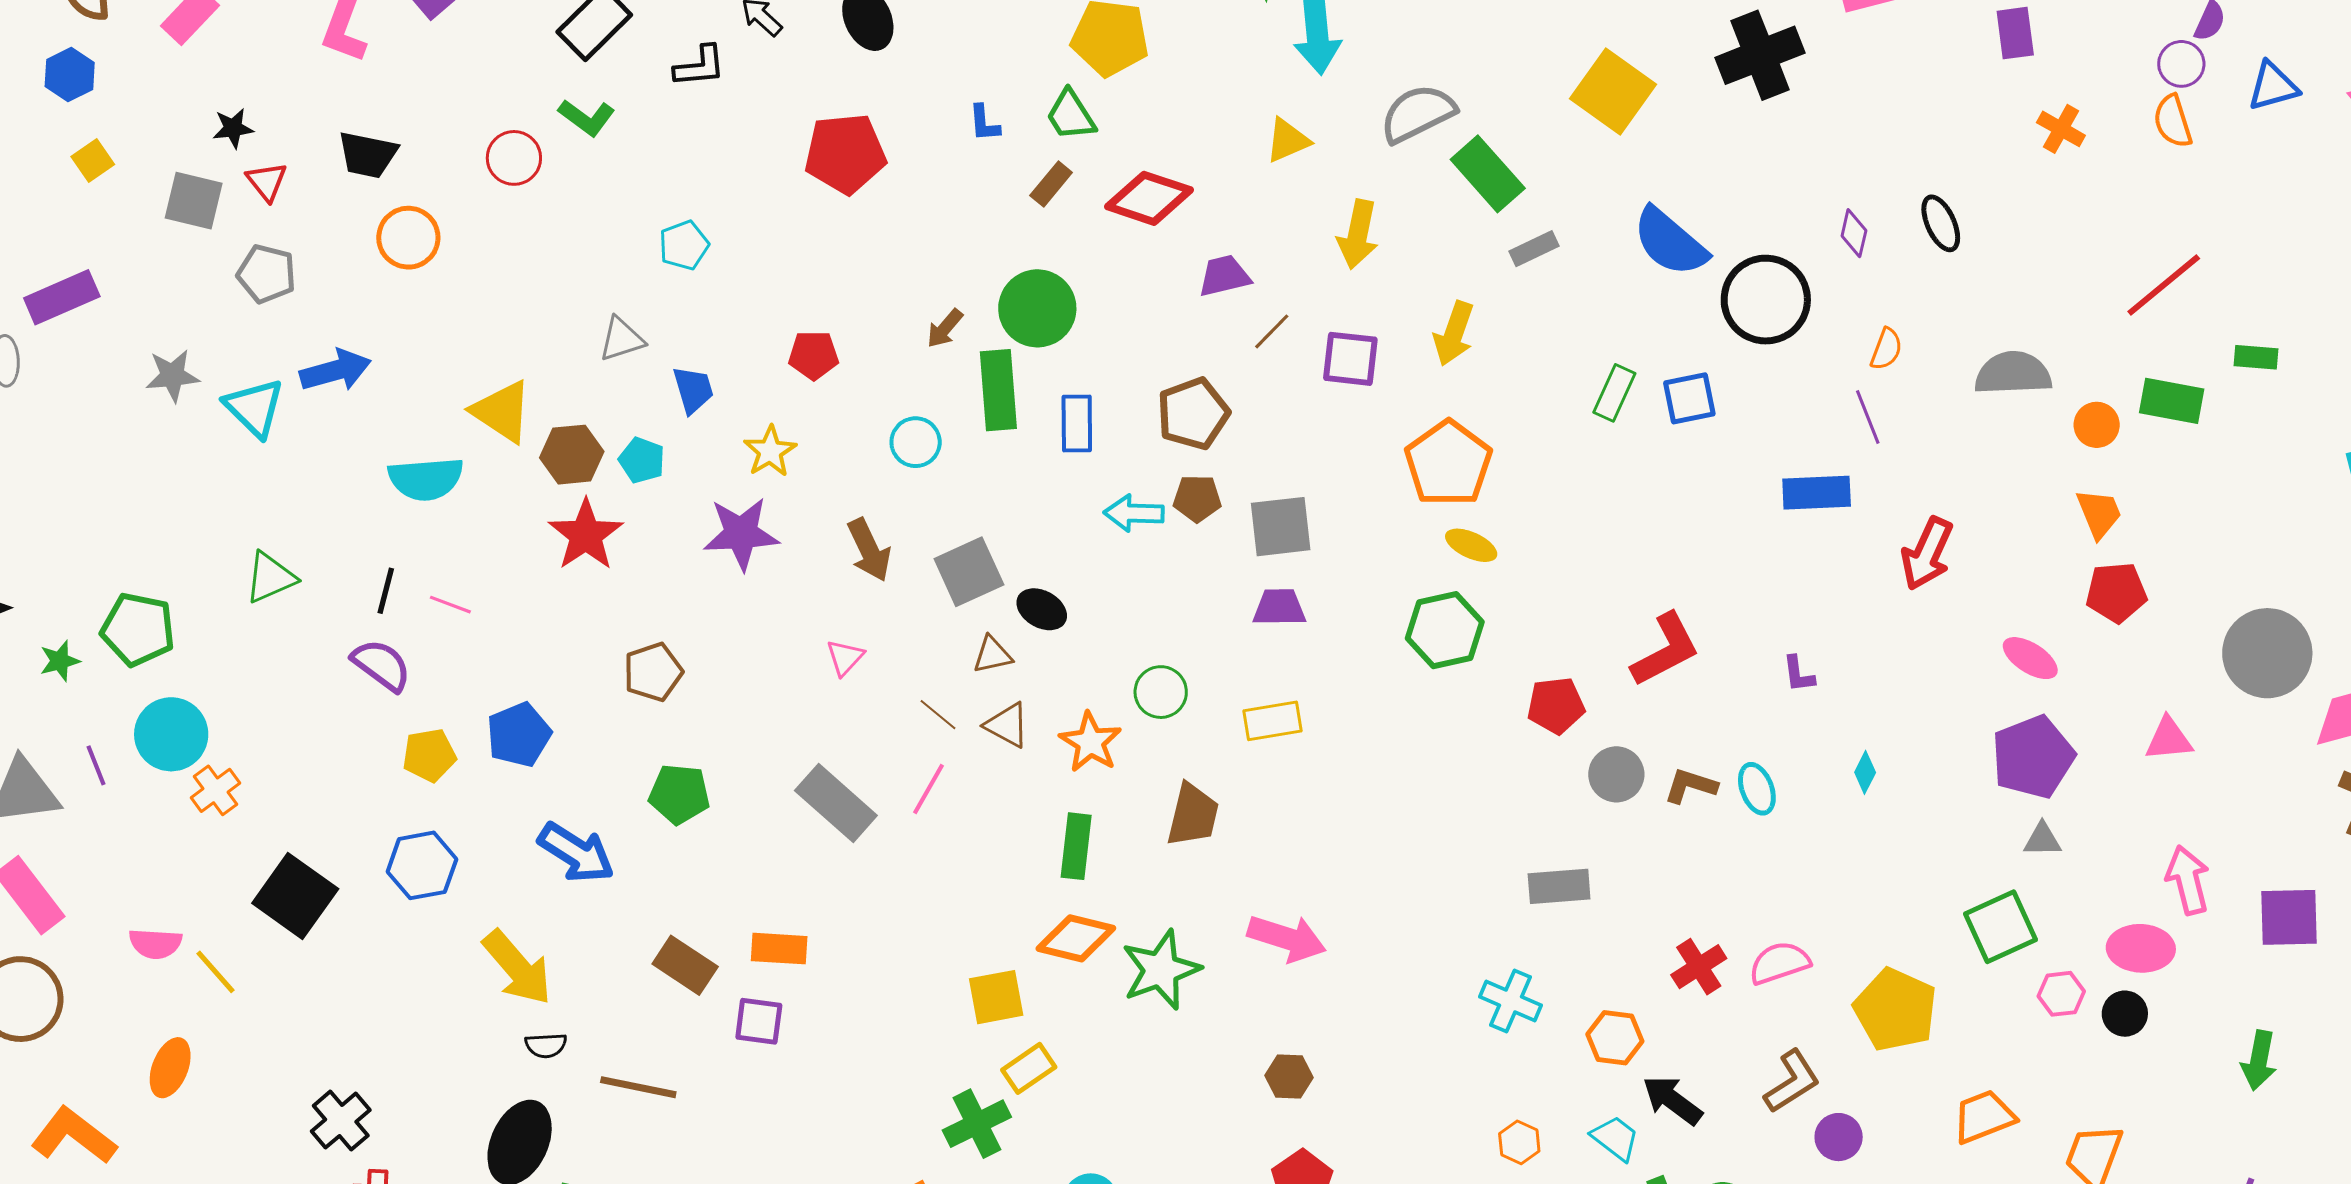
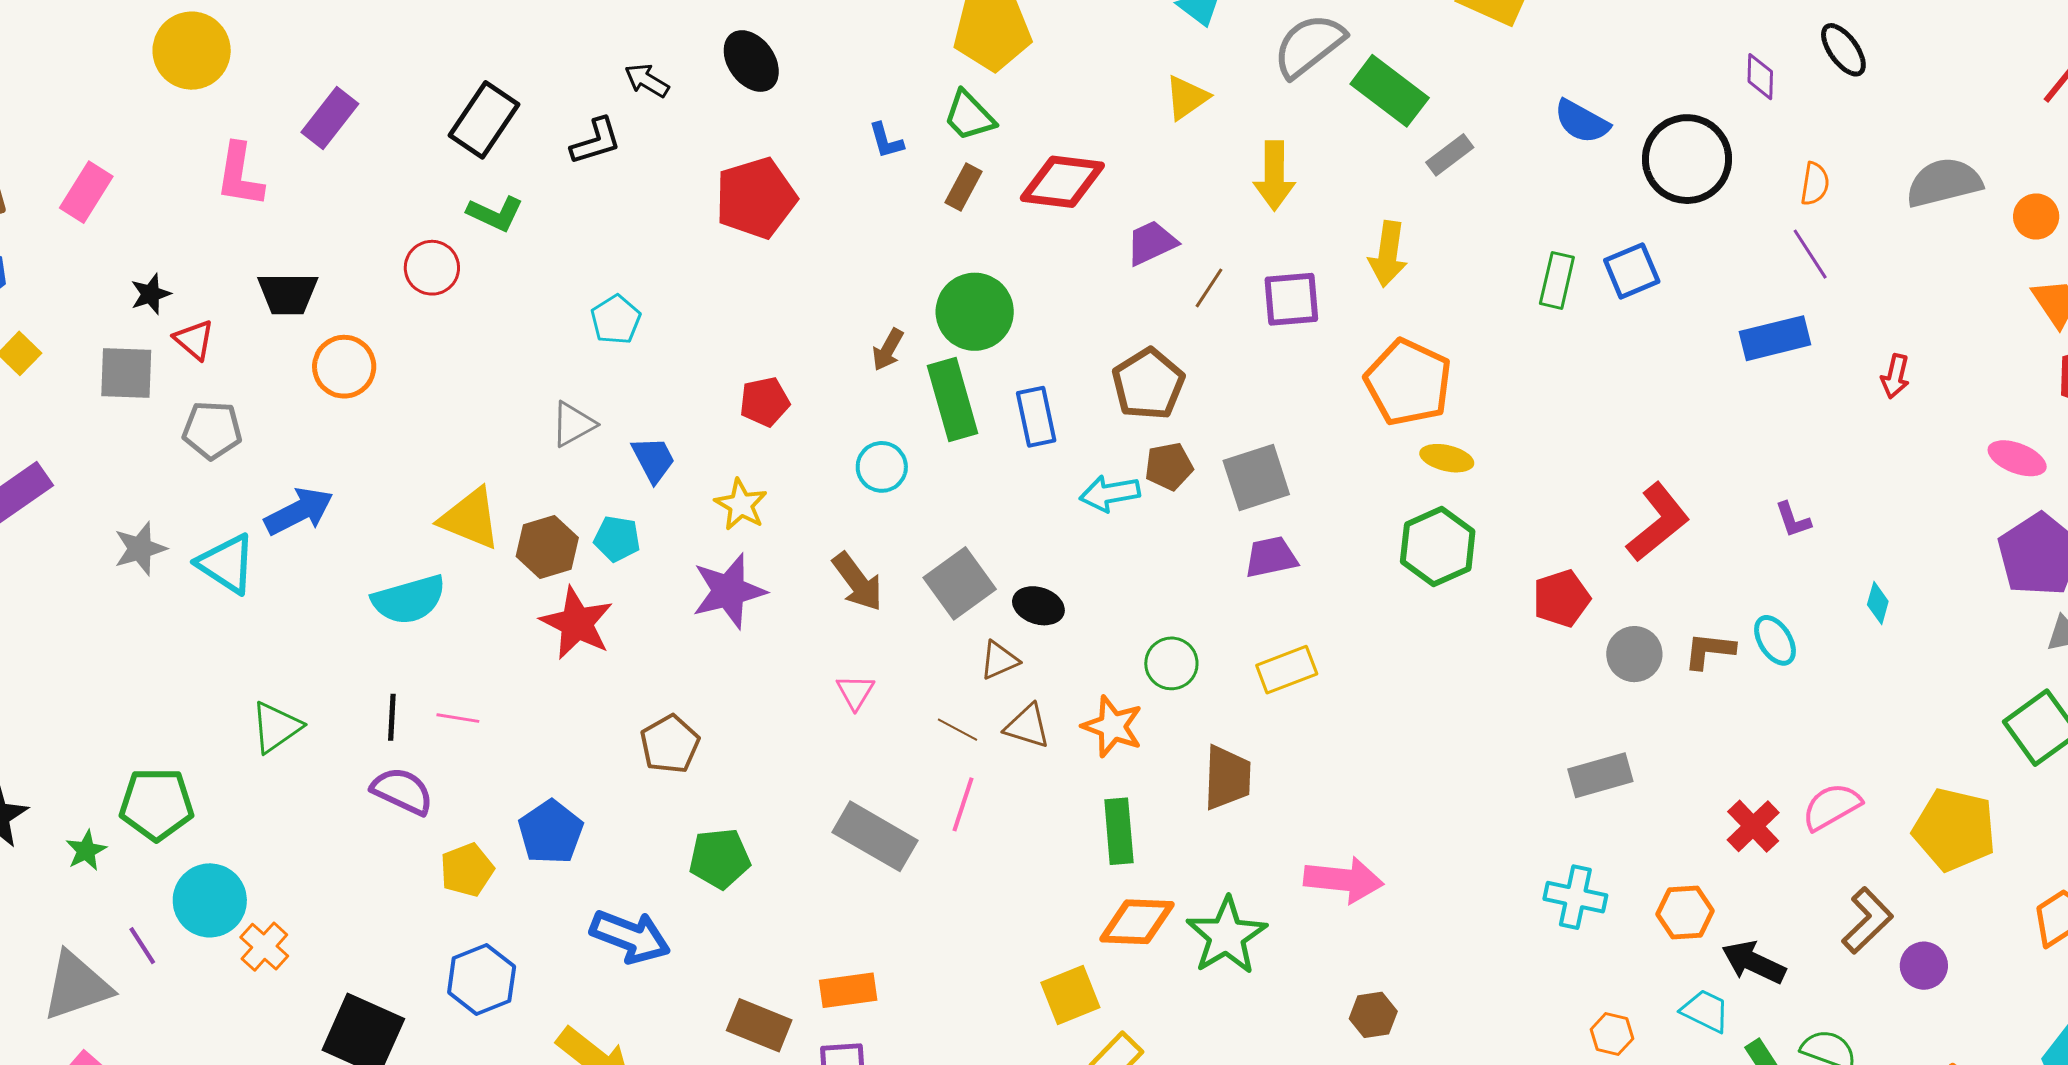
blue semicircle: (1670, 242) -> (1582, 122), size x0.7
red arrow: (1927, 554) -> (1895, 376), size x0.6

